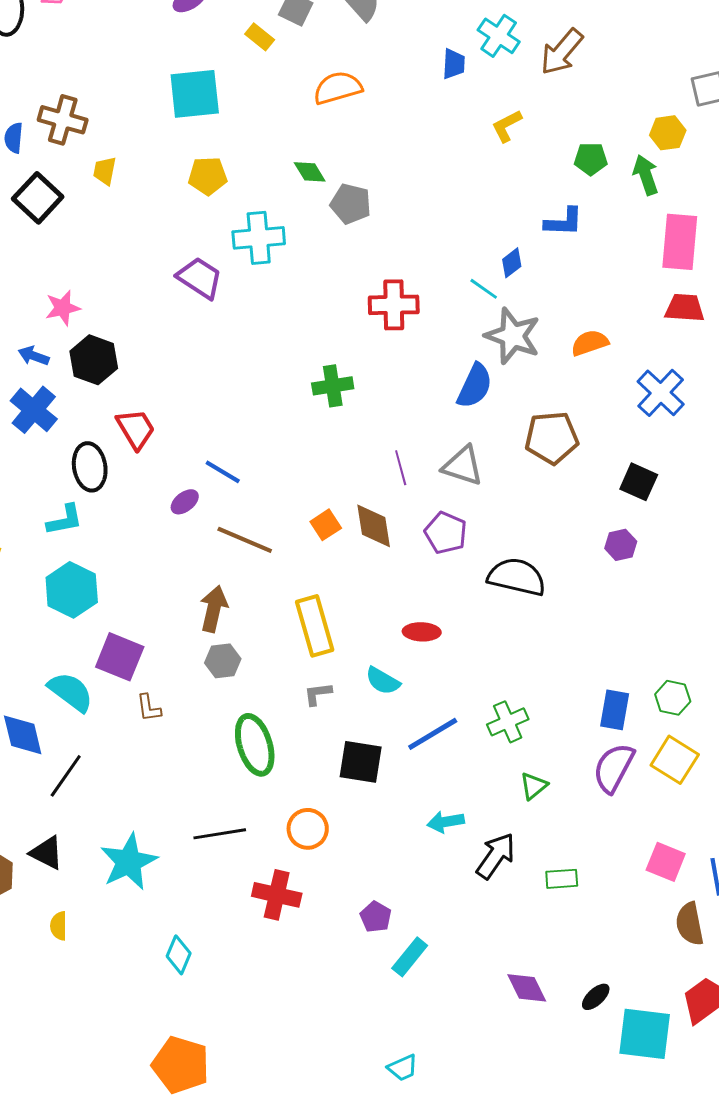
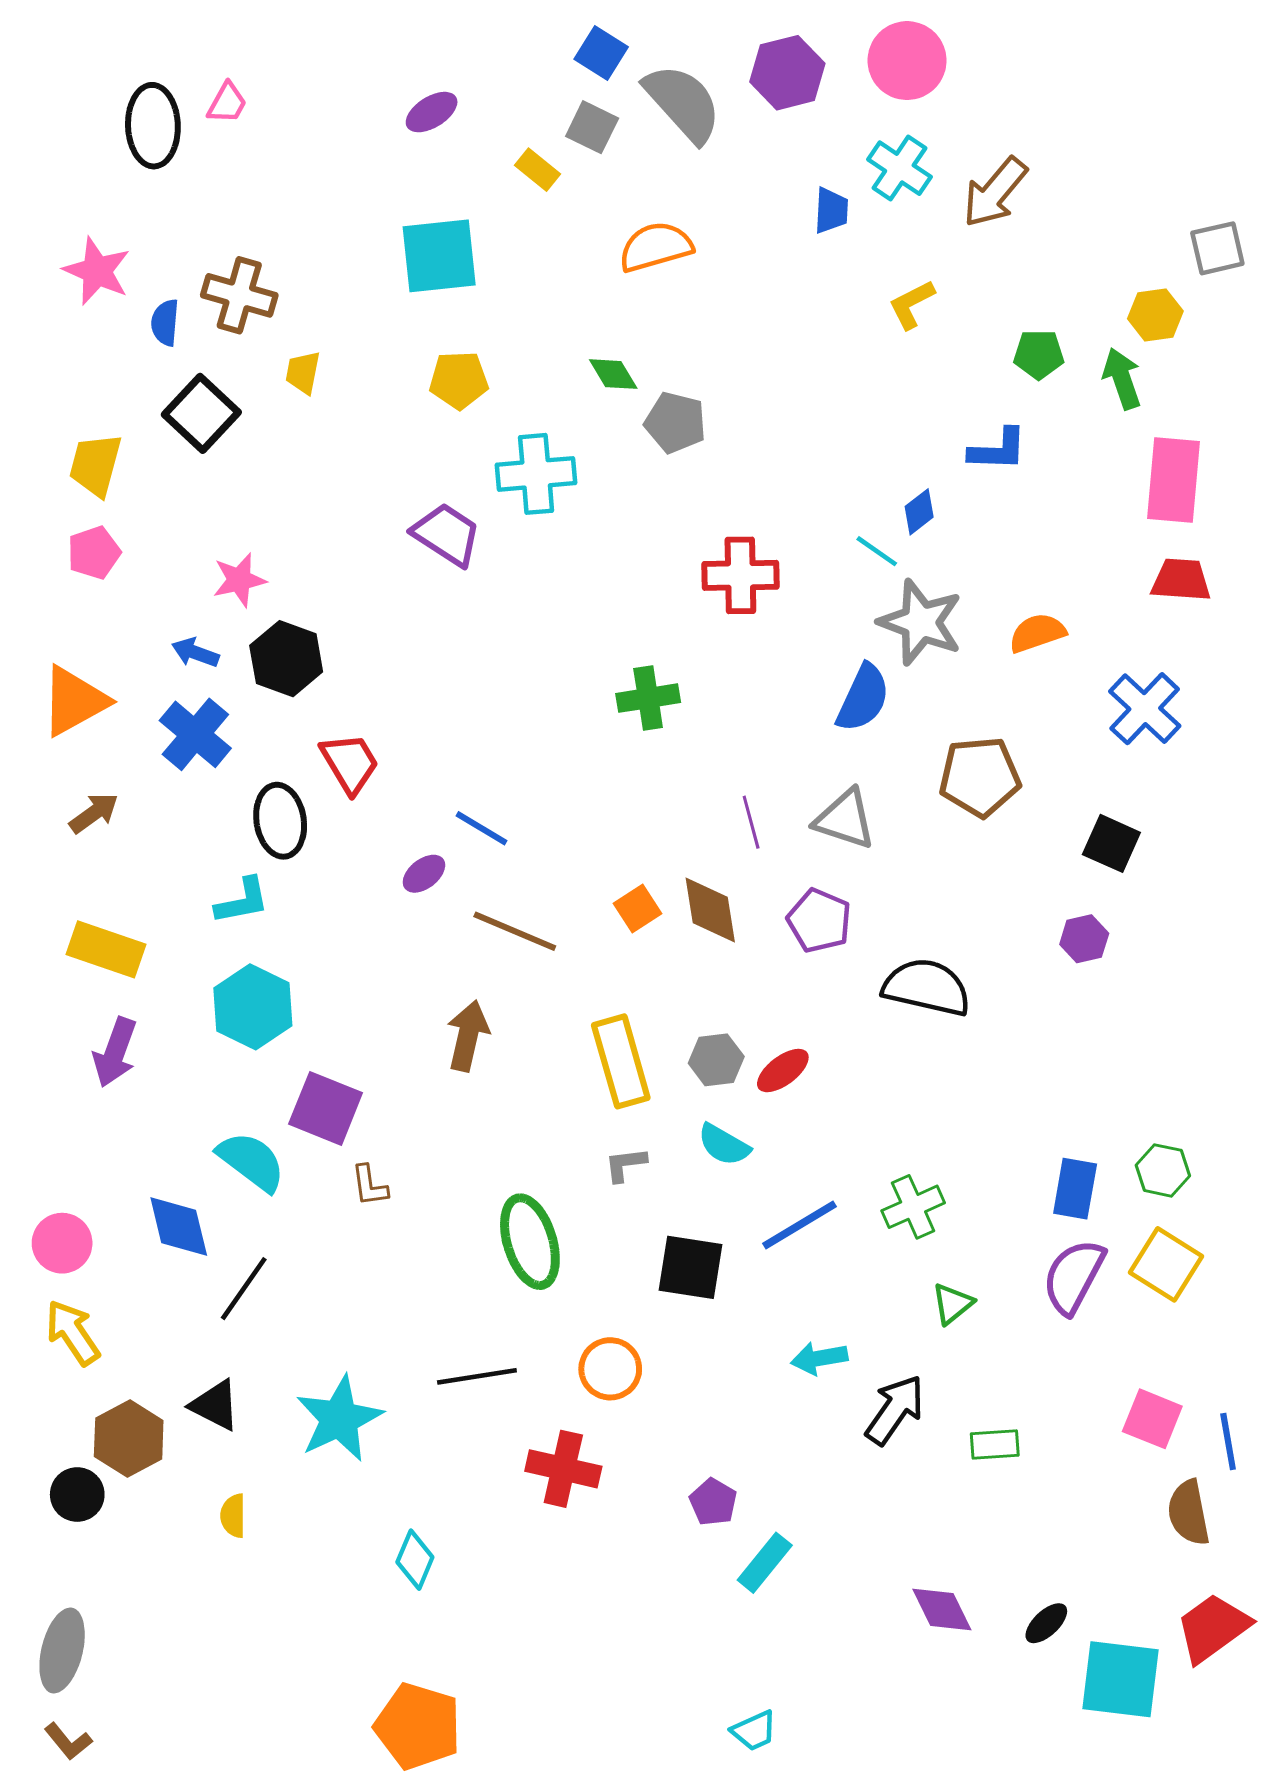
red ellipse: (422, 632) -> (783, 1071), turned -39
gray hexagon: (223, 661) -> (716, 1060), moved

